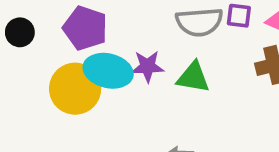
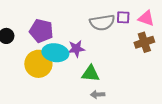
green triangle: (193, 77) -> (90, 74), moved

